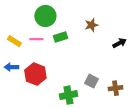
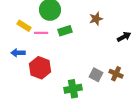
yellow rectangle: (14, 41) -> (24, 26), moved
blue arrow: (11, 67) -> (18, 53), moved
brown cross: (116, 88) -> (116, 74), moved, turned 32

